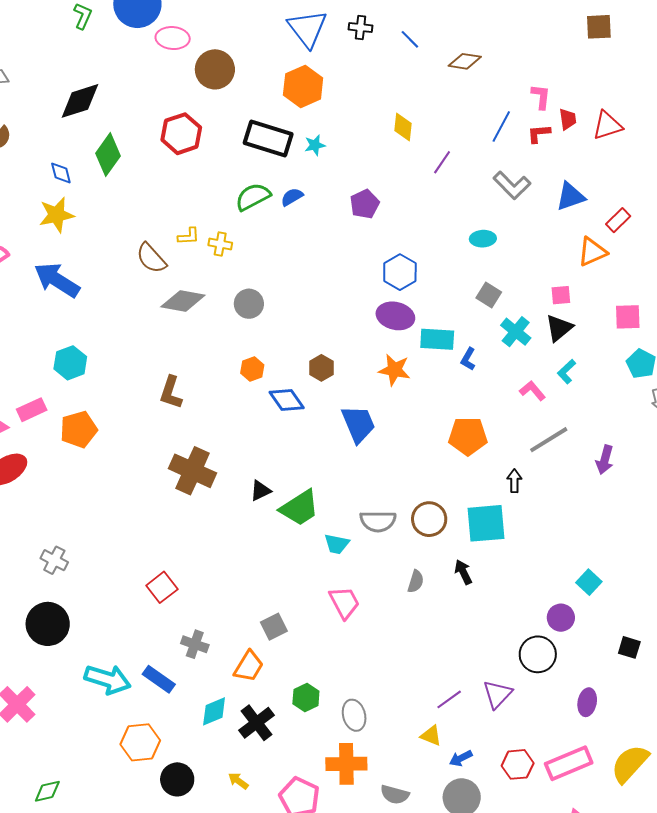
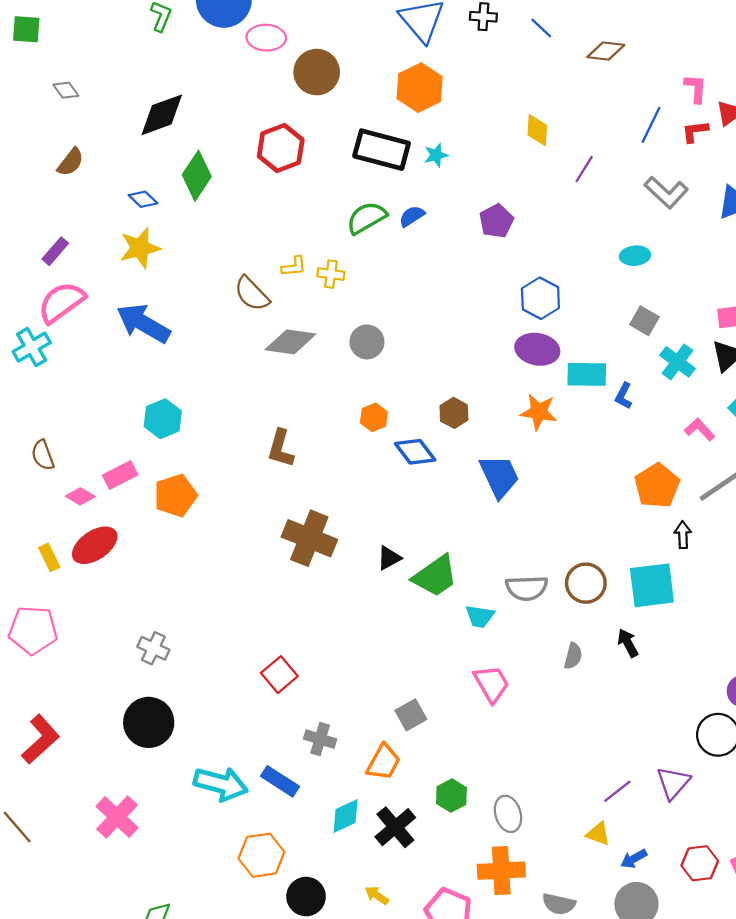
blue diamond: (61, 173) -> (143, 199), turned -30
orange pentagon: (468, 436) -> (657, 486), moved, turned -30

